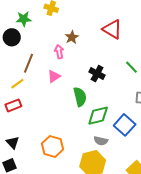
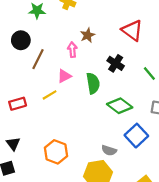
black circle: (12, 37) -> (21, 40), moved
black cross: (97, 74) -> (116, 63), moved
yellow line: (17, 84) -> (50, 95), moved
green semicircle: (80, 97) -> (93, 83), moved
green diamond: (98, 116) -> (120, 106), moved, turned 45

